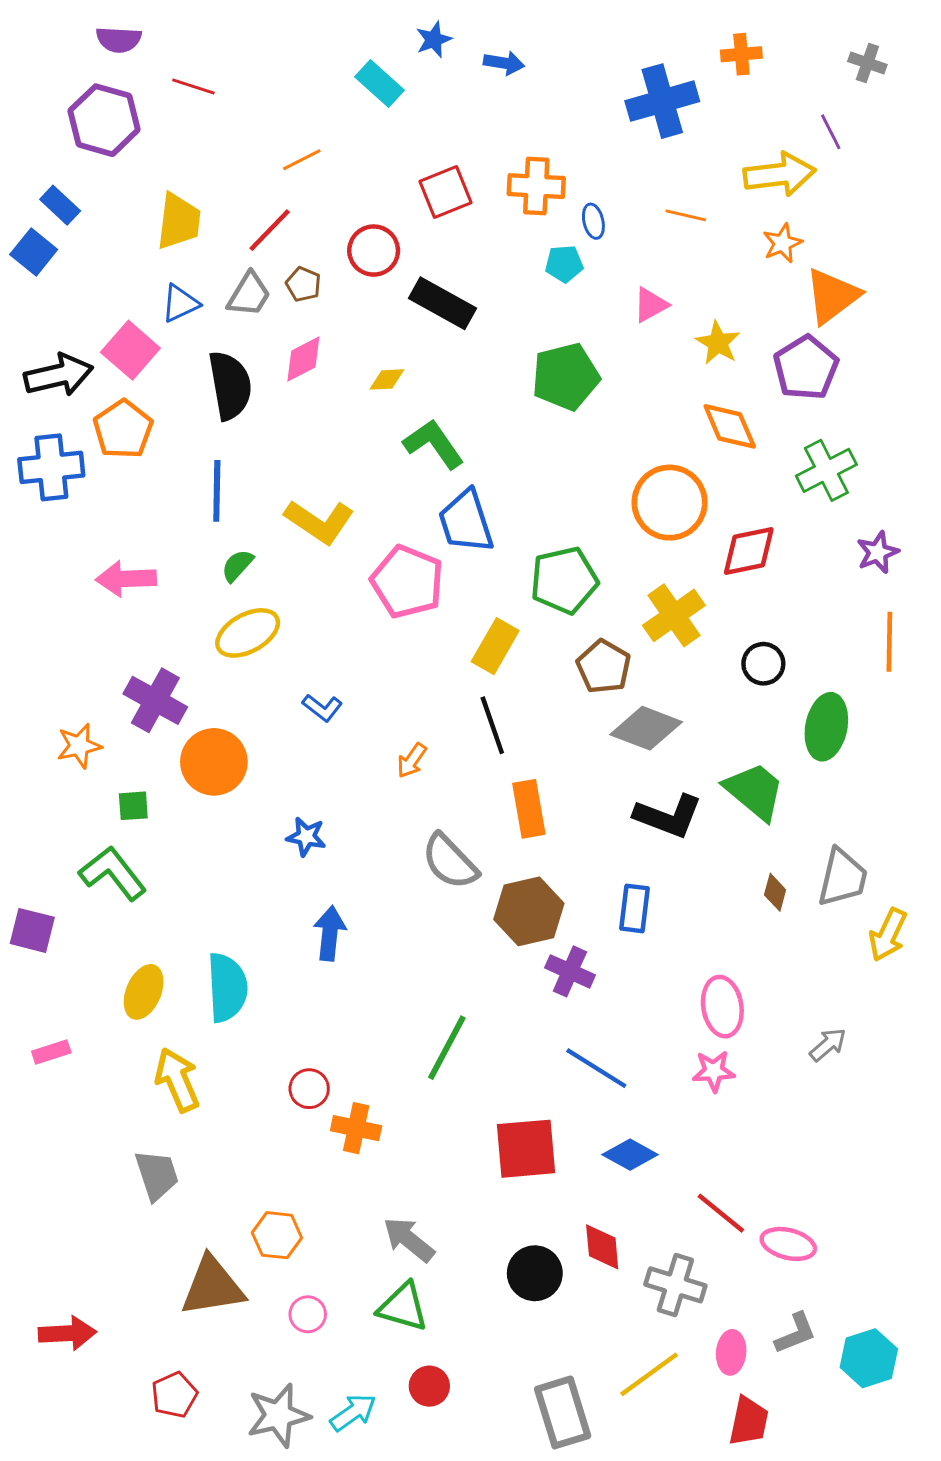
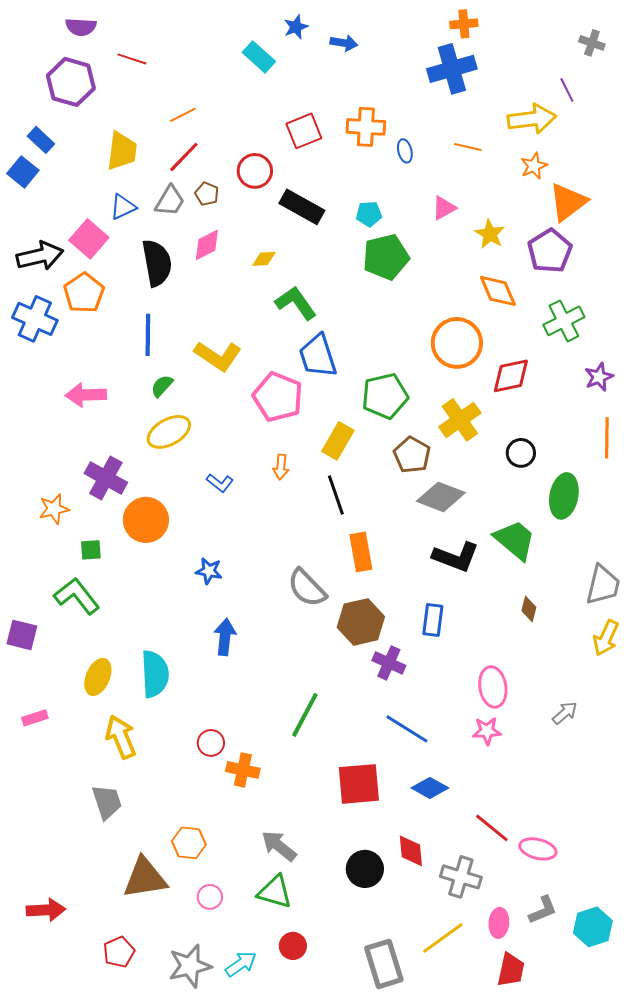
orange cross: (741, 54) -> (464, 24), moved
orange line: (302, 160) -> (183, 115), moved
cyan pentagon: (564, 264) -> (369, 214), moved
blue cross: (51, 467) -> (35, 319), turned 30
orange arrow: (412, 760) -> (281, 467), moved, turned -30
gray trapezoid: (842, 878) -> (603, 585), moved

